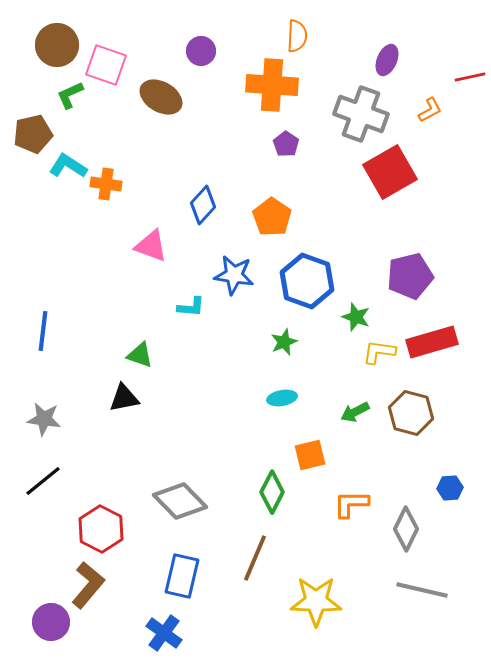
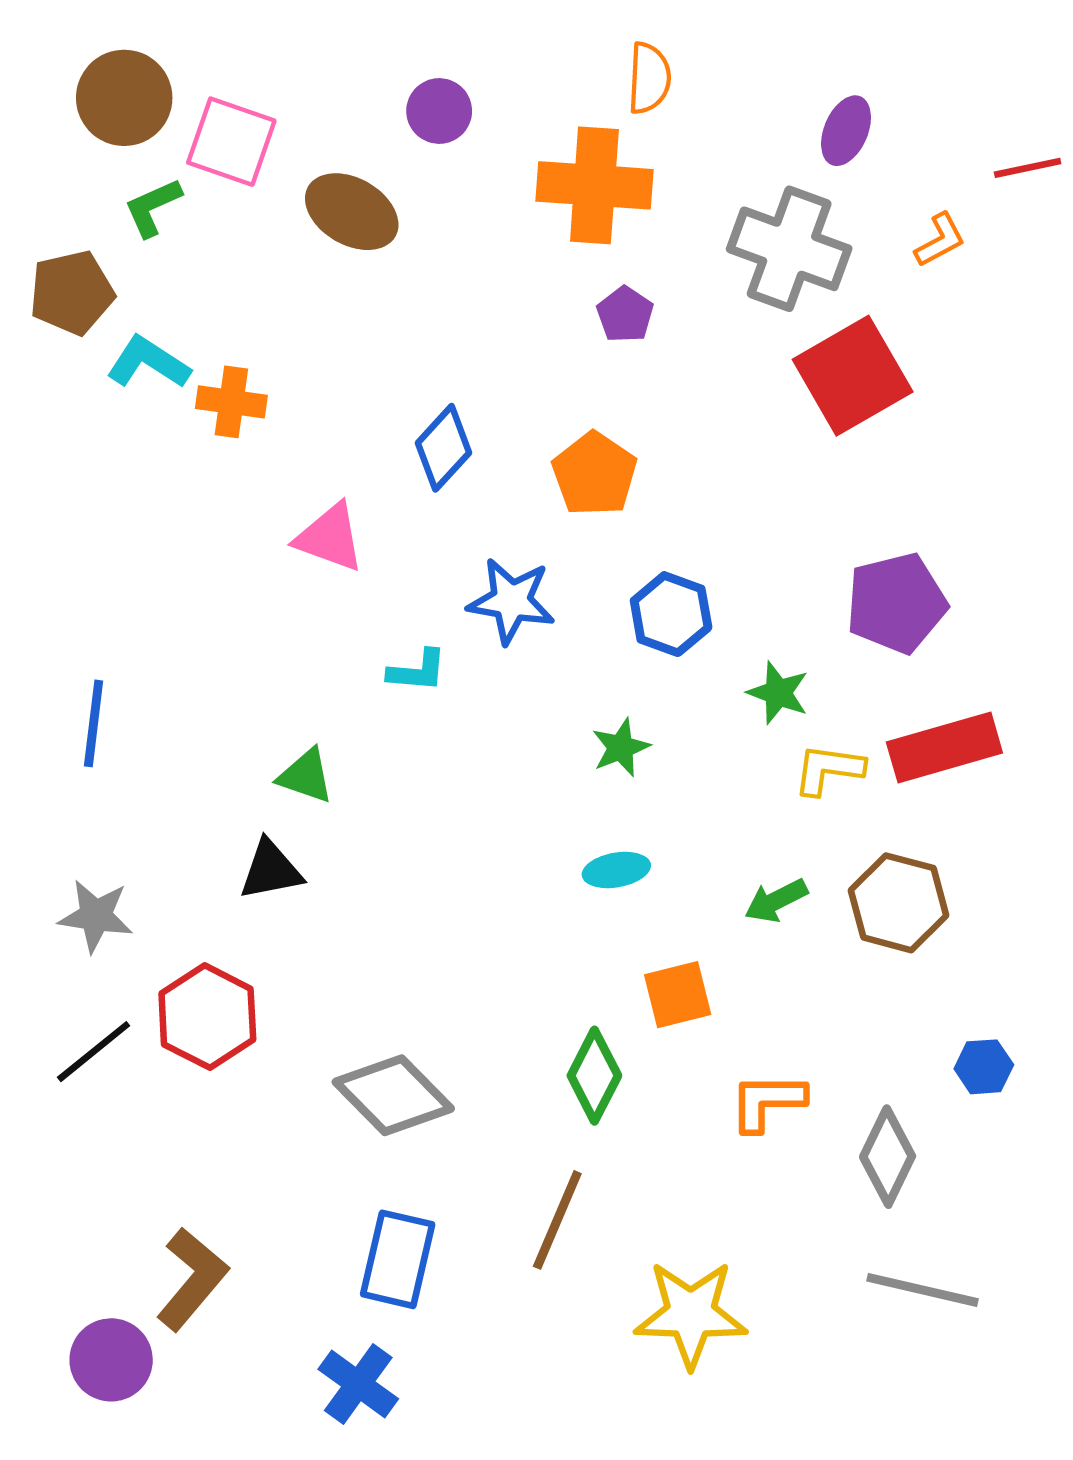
blue hexagon: (307, 281) -> (671, 614), size x0.7
red hexagon: (101, 529) -> (207, 1017), moved

